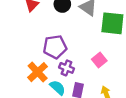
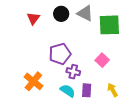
orange cross: (38, 72) -> (33, 81), moved

